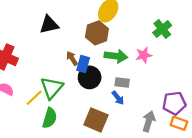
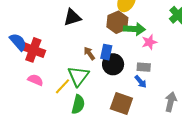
pink star: (144, 55) -> (149, 42), moved
green arrow: (116, 56) -> (134, 29), moved
brown arrow: (72, 58) -> (89, 53), moved

